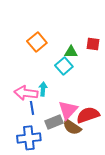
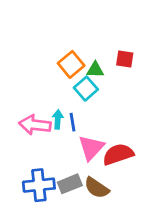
orange square: (37, 42) -> (71, 64), moved
blue line: (32, 108) -> (72, 122), moved
gray rectangle: (54, 122) -> (70, 184), moved
brown semicircle: (72, 127) -> (97, 188), moved

